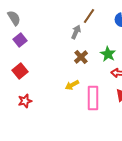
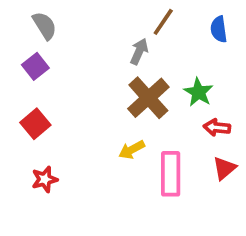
gray semicircle: (14, 18) -> (45, 26), moved
brown cross: (81, 57) -> (148, 98), size x1.6

